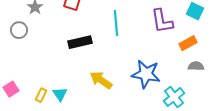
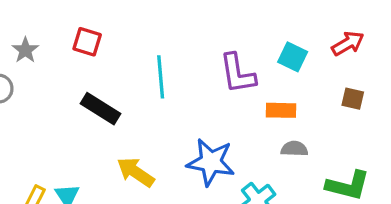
black rectangle: (80, 42) -> (101, 109), turned 45
orange rectangle: (188, 43) -> (281, 110), turned 30

